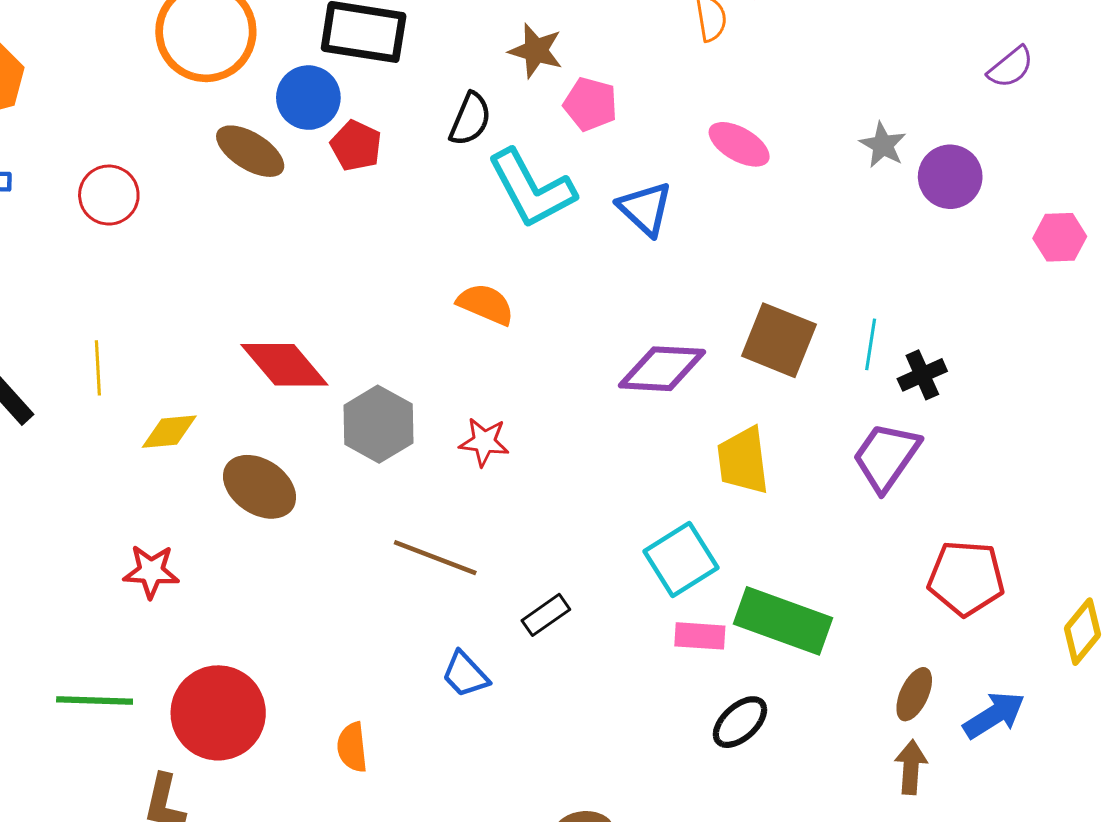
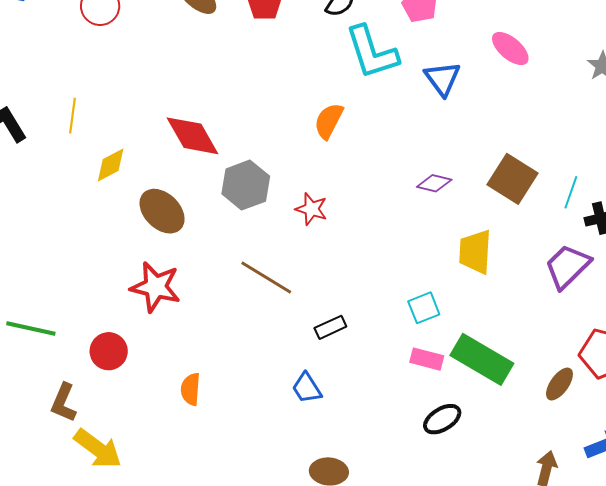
orange semicircle: (486, 304) -> (329, 121), turned -96
purple diamond: (662, 369) -> (434, 183), size x0.6
yellow diamond: (169, 432) -> (111, 165), turned -33
cyan square: (681, 559) -> (424, 308), size x0.7
red star: (151, 571) -> (156, 287), moved, size x1.4
blue trapezoid: (465, 674) -> (307, 388), moved
brown ellipse: (914, 694) -> (559, 384), moved
red circle: (218, 713) -> (109, 351), size x0.6

